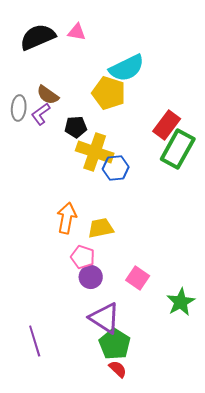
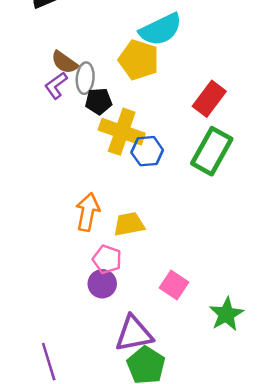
gray ellipse: (19, 108) -> (85, 78), moved
green rectangle: (178, 149) -> (212, 151), moved
purple circle: (91, 277) -> (102, 284), moved
purple triangle: (105, 318) -> (134, 334), turned -44

